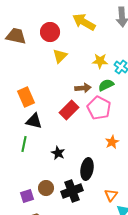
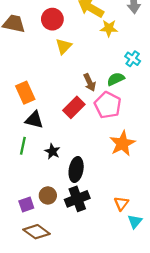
yellow star: (100, 61) -> (109, 28), moved
brown arrow: (83, 88) -> (90, 82), turned 70
orange star: (112, 142) -> (122, 143), size x1.6
black star: (58, 153) -> (52, 151), moved
black ellipse: (87, 169) -> (76, 169), moved

